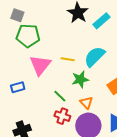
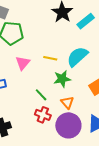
pink triangle: (40, 65) -> (23, 63), size x0.7

